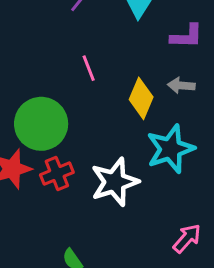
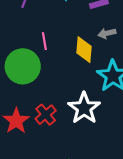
pink line: (89, 68) -> (44, 41), turned 30
green circle: (41, 124) -> (23, 66), moved

